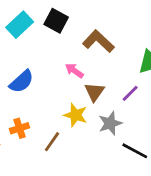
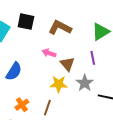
purple line: (130, 93) -> (93, 58), turned -40

